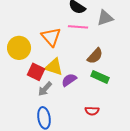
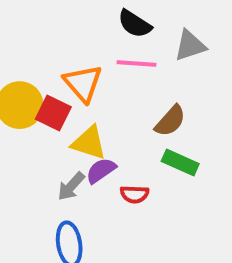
red square: (36, 72) -> (53, 113), moved
purple semicircle: (69, 80) -> (101, 170), moved
red semicircle: (92, 111) -> (135, 194), moved

